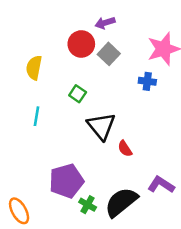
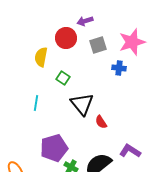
gray square: (109, 54) -> (98, 45), moved, turned 30
yellow semicircle: (34, 68) -> (41, 57), moved
cyan line: (36, 116) -> (36, 103), moved

